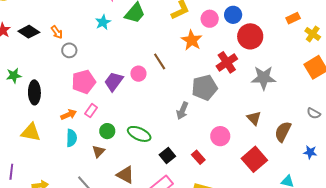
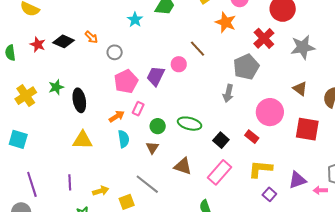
gray circle: (69, 50) -> (115, 52), moved
pink circle: (220, 136) -> (270, 112), size x1.4
red square: (254, 159) -> (307, 129), turned -30

